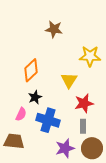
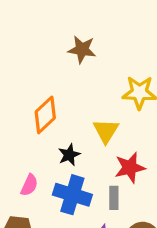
black star: (35, 97) -> (69, 155), moved
gray rectangle: (83, 126) -> (114, 198), moved

